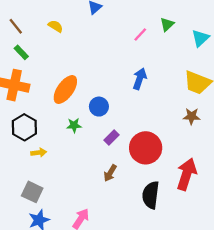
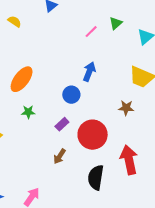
blue circle: (99, 107) -> (71, 95), moved
brown star: (192, 116) -> (126, 108), moved
red arrow: (187, 174) -> (129, 160), turned -32

